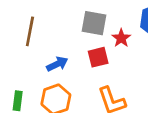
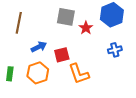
red square: (98, 57) -> (62, 55), moved

